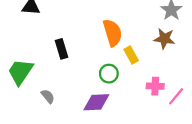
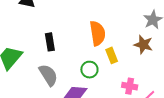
gray semicircle: (48, 96) -> (48, 75), moved, size x1.6

